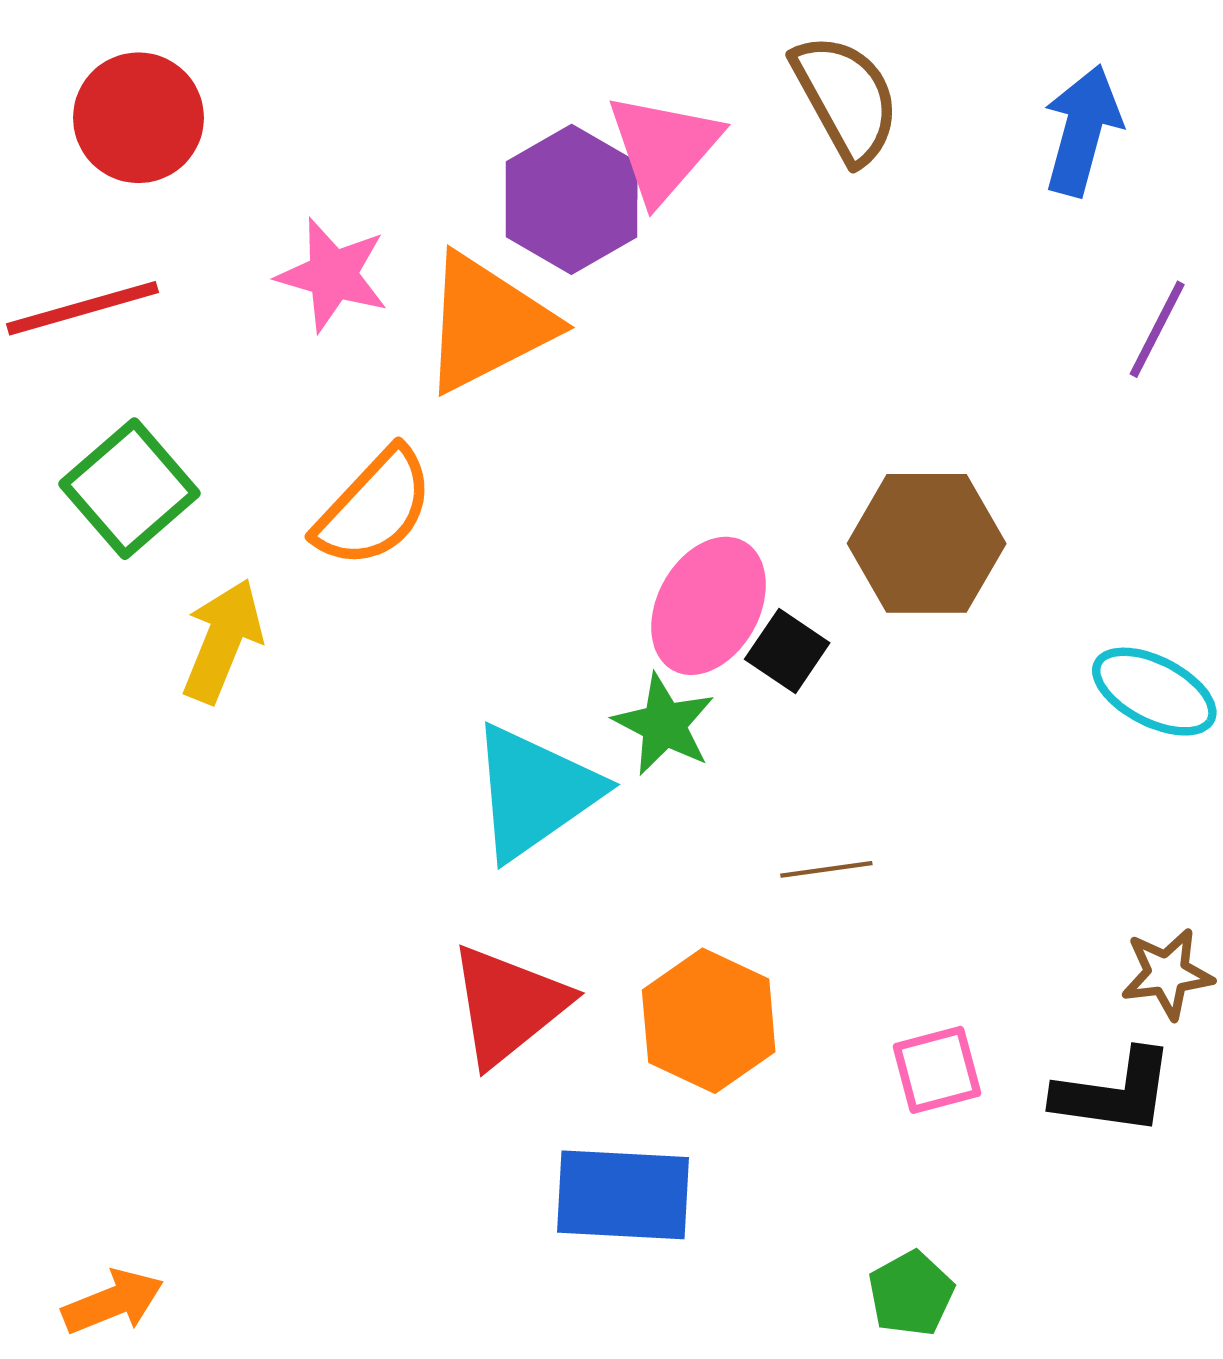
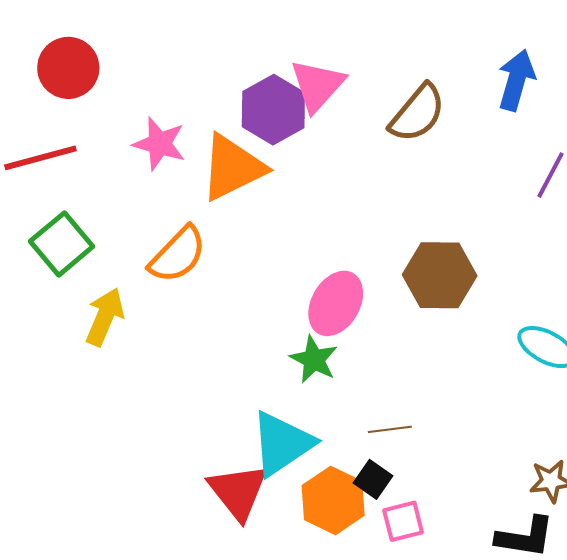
brown semicircle: (846, 98) -> (417, 113), moved, turned 68
black square: (787, 651) -> (373, 479), moved
cyan triangle: (535, 792) -> (282, 444), moved
red triangle: (508, 1005) -> (238, 492), turned -30
pink square: (937, 1070) -> (403, 521), moved

